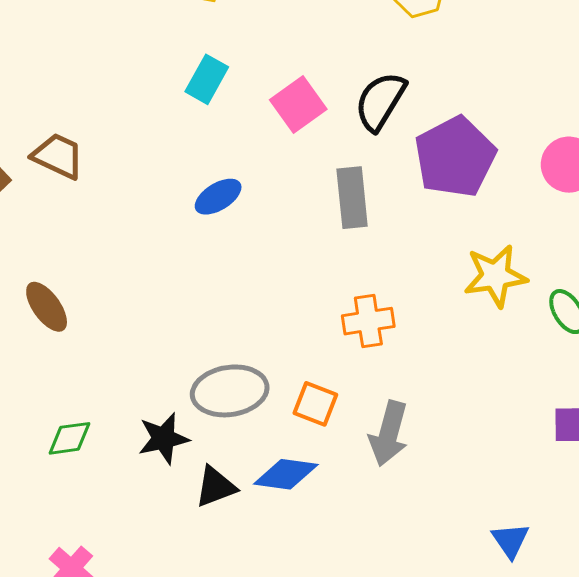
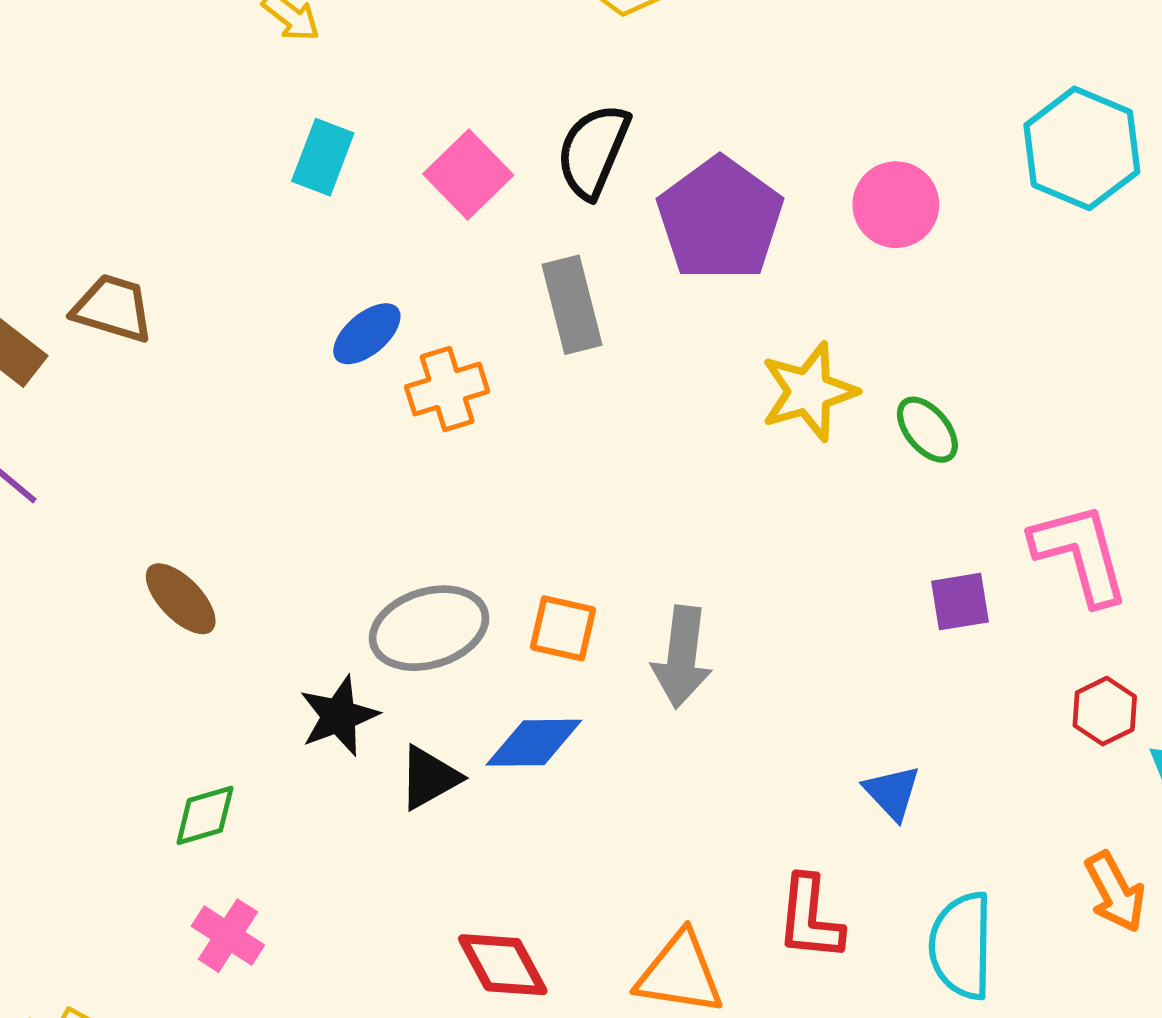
brown ellipse: (47, 307) -> (181, 599), moved
orange cross: (368, 321) -> (447, 389), moved
green diamond: (70, 438) -> (205, 815), moved

